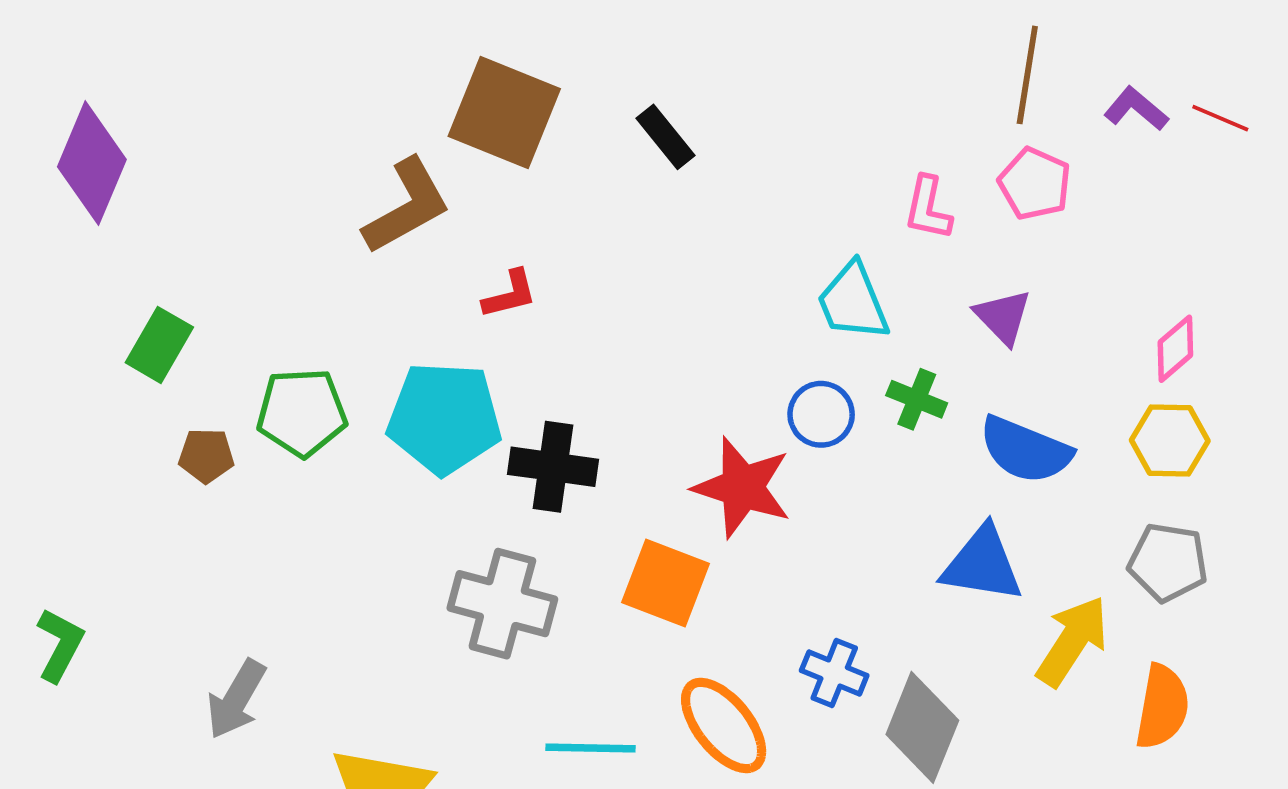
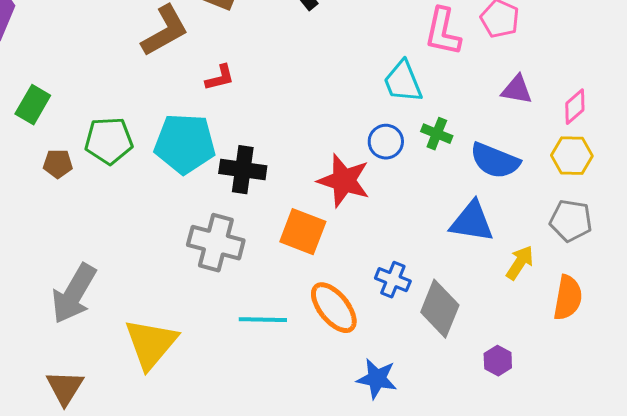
pink L-shape: (928, 208) -> (443, 32), size x1.4
purple triangle: (1003, 317) -> (517, 90), moved, turned -36
yellow arrow: (1072, 641) -> (520, 263), size x0.7
gray arrow: (236, 699) -> (74, 294), size x1.4

